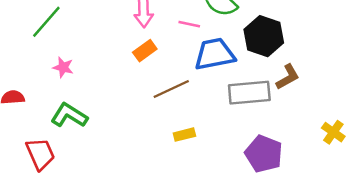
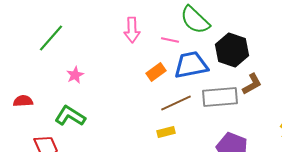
orange rectangle: (145, 51) -> (156, 72), moved
pink star: (63, 67) -> (75, 75), moved, turned 30
brown line: (171, 89) -> (176, 103), moved

